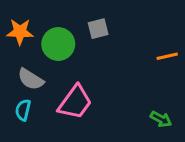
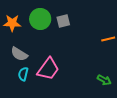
green circle: (58, 44) -> (40, 19), moved
cyan semicircle: (23, 110) -> (23, 74), moved

